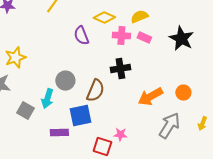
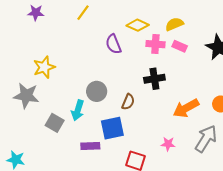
brown semicircle: (95, 91) -> (128, 102), size x0.7
pink star: (120, 135) -> (168, 144), moved

